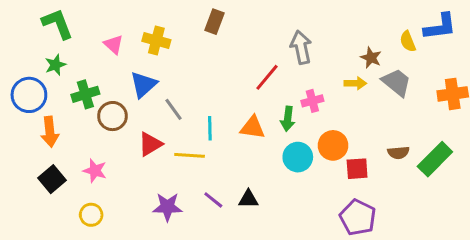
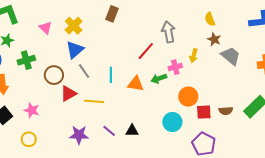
yellow cross: (156, 41) -> (74, 26), turned 30
yellow semicircle: (408, 41) -> (210, 19), moved
yellow arrow: (355, 83) -> (194, 56), moved, turned 104
blue triangle: (143, 85) -> (75, 50), moved
brown circle: (112, 116) -> (54, 75), moved
green arrow: (288, 119) -> (159, 79), turned 63
cyan line: (210, 128) -> (111, 75), moved
brown semicircle: (398, 153) -> (226, 111), moved
cyan circle: (298, 157) -> (172, 122), moved

